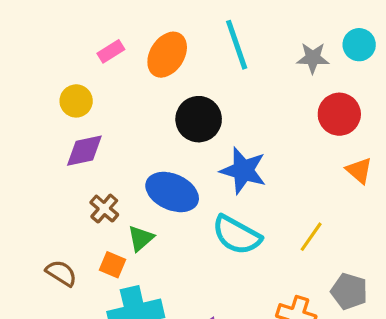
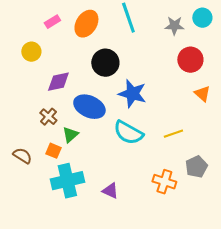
purple diamond: (84, 151) -> (58, 82), moved
yellow line: (311, 237) -> (173, 134), turned 36
gray pentagon: (349, 291) -> (196, 167), turned 30

